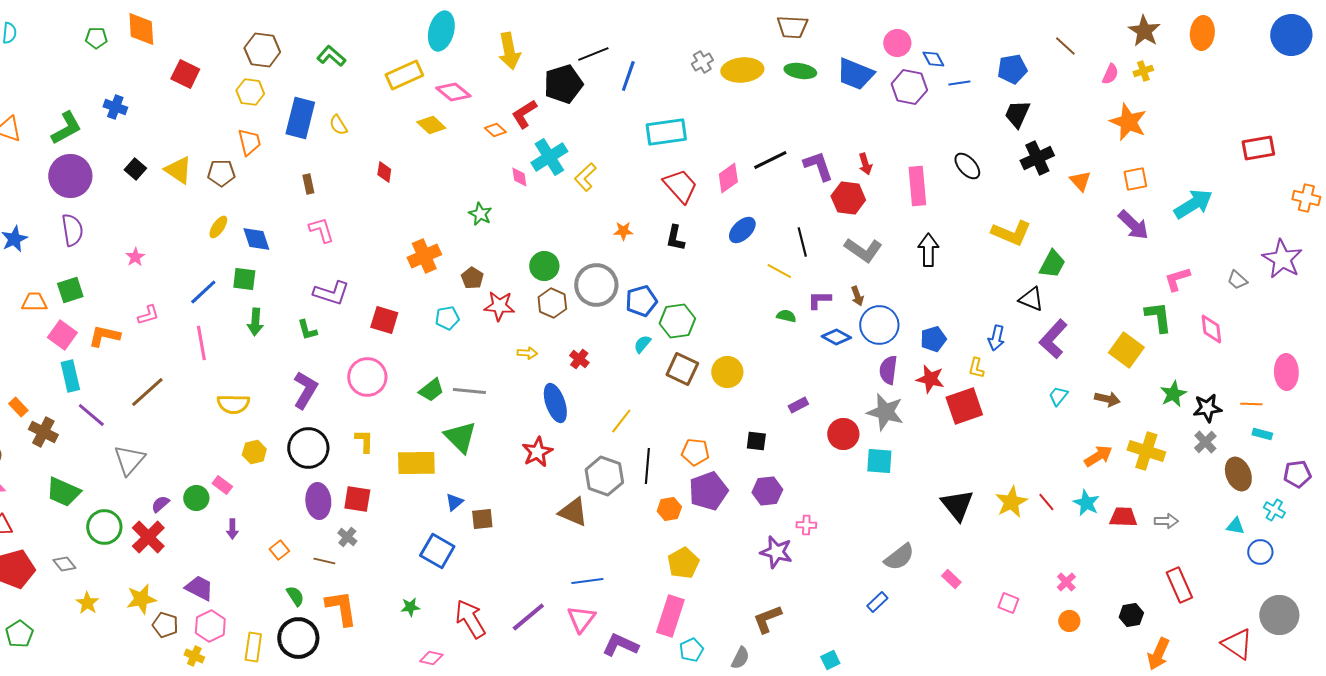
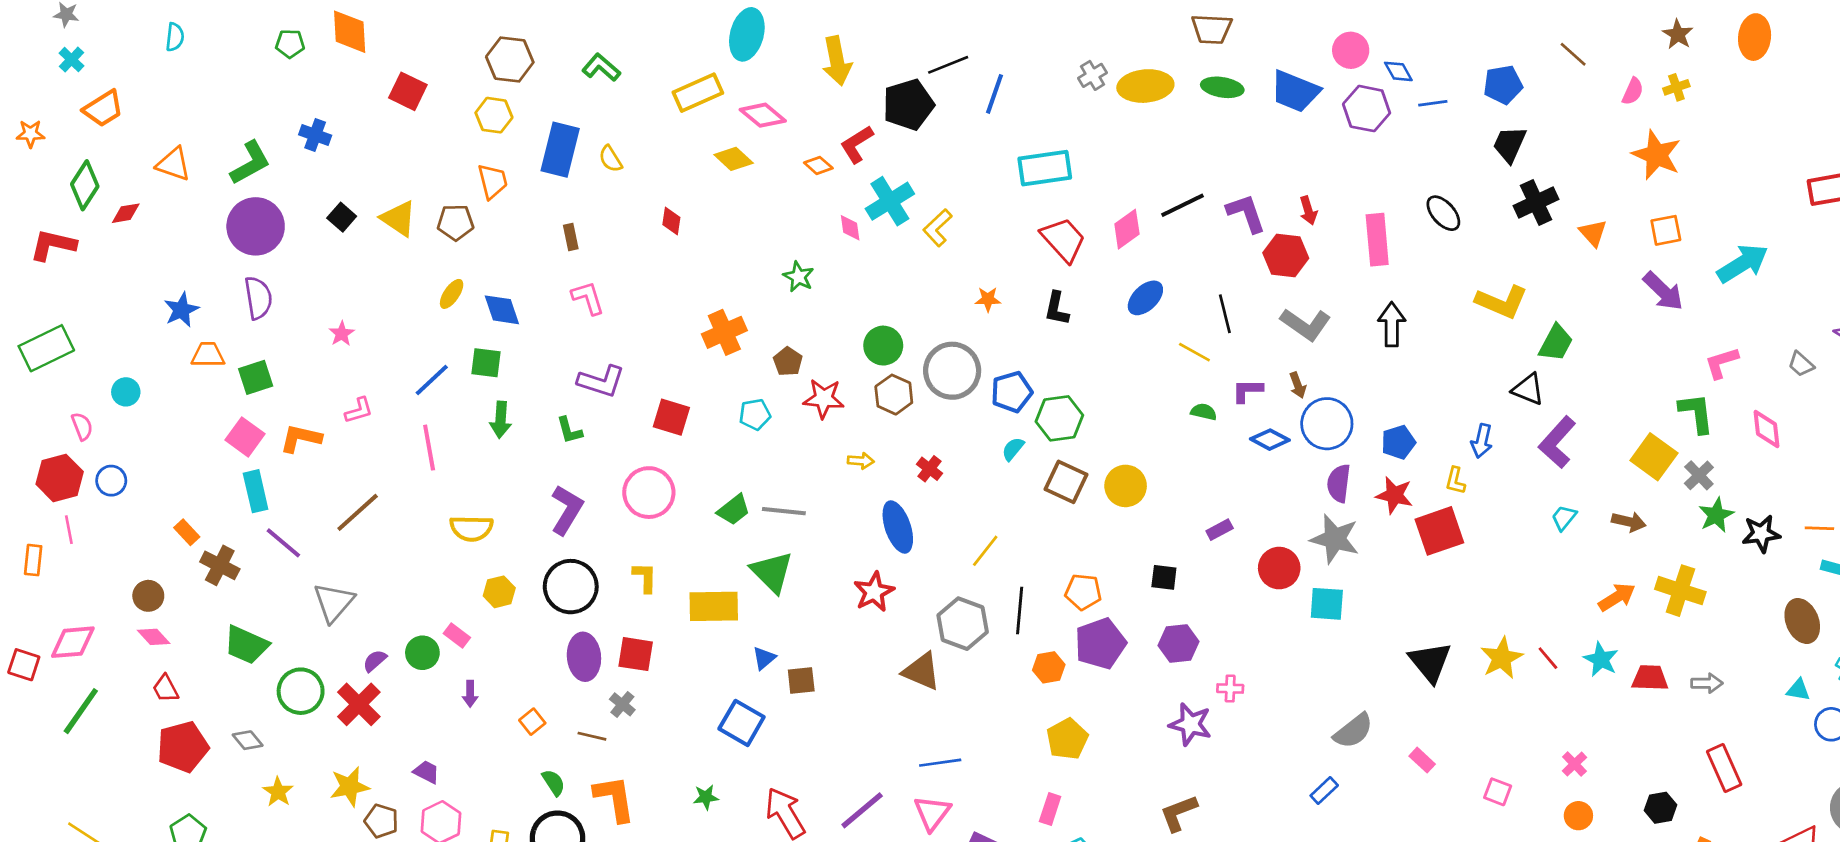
brown star: (1144, 31) -> (1678, 34), size x0.7
orange trapezoid: (34, 302) -> (208, 355), moved
gray cross: (1205, 442) -> (1699, 475), moved
purple trapezoid: (199, 588) -> (426, 772), size x0.7
pink rectangle: (670, 616) -> (1050, 809), size x0.6

